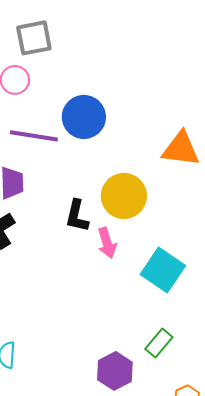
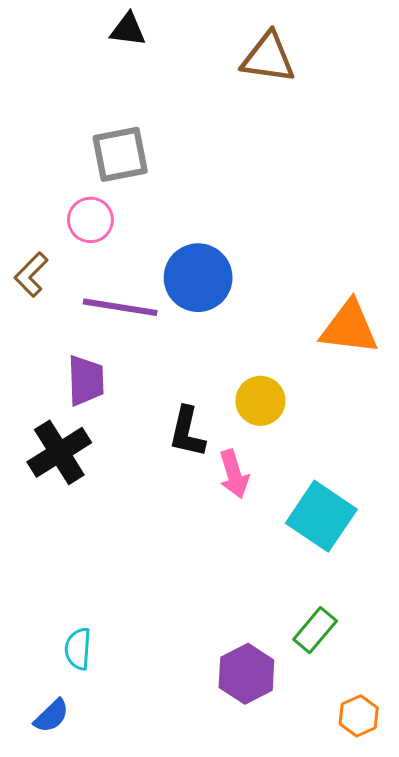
yellow circle: (124, 196) -> (260, 401), size x0.7

